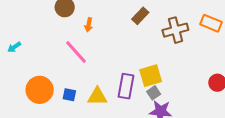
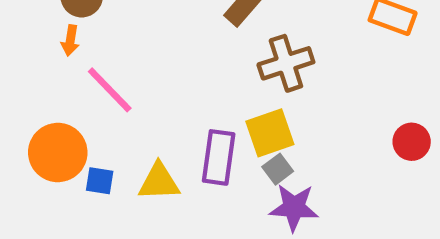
orange arrow: (89, 25) -> (70, 40), moved
brown cross: (175, 30) -> (286, 63), moved
orange circle: (40, 90) -> (58, 152), moved

